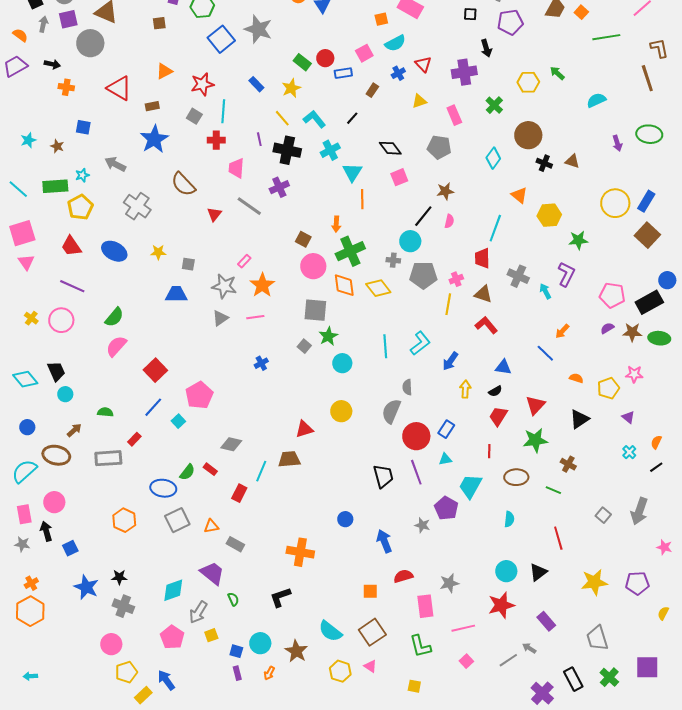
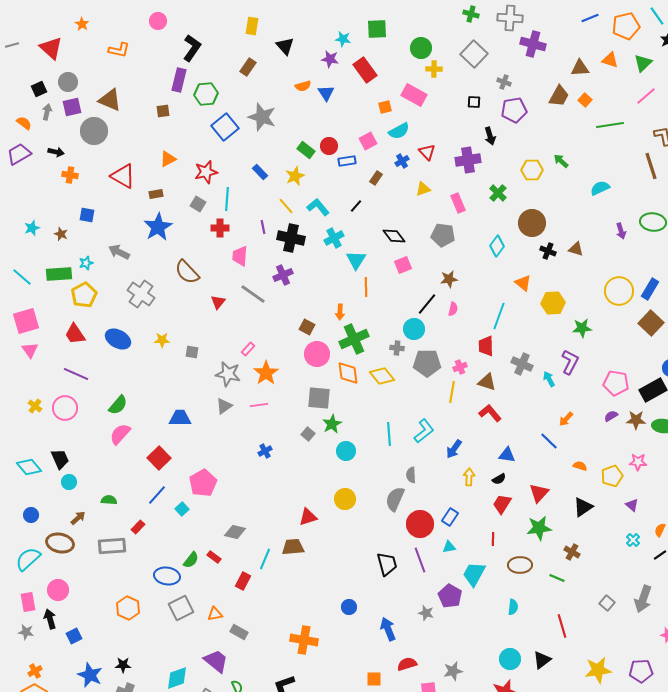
blue trapezoid: (176, 294) -> (180, 418), moved

